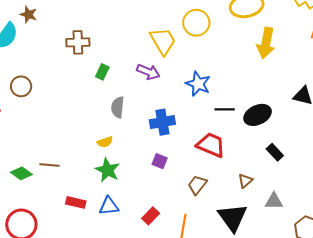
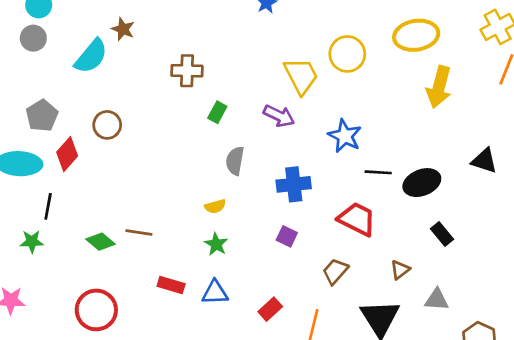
green star: (107, 170) -> (216, 244), size x0.7

